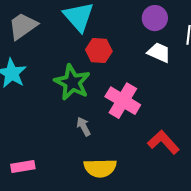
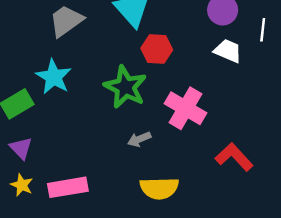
gray arrow: (84, 126) -> (139, 139), turned -84
pink rectangle: (23, 167) -> (68, 187), size x1.4

